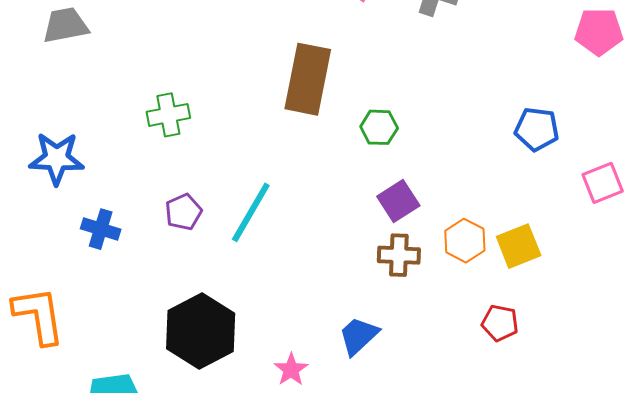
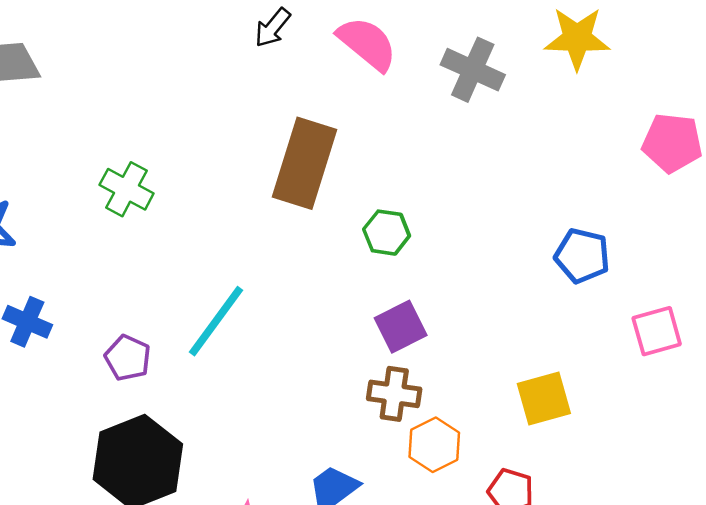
green cross: (168, 115) -> (127, 189), turned 33
purple pentagon: (184, 212) -> (128, 358), moved, turned -30
orange hexagon: (465, 241) -> (434, 445), moved

